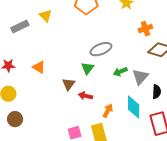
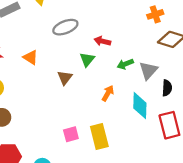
gray ellipse: (101, 49) -> (65, 27), moved
red arrow: (85, 96) -> (102, 41), moved
orange arrow: (108, 111) -> (108, 93), moved

